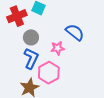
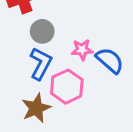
blue semicircle: (75, 32) -> (110, 60), moved

